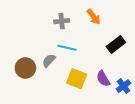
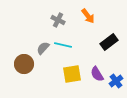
gray cross: (62, 21) -> (58, 20), turned 32
gray semicircle: (49, 61) -> (43, 48), moved
yellow square: (77, 79) -> (72, 74), turned -30

